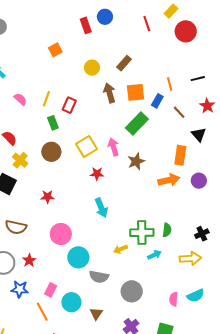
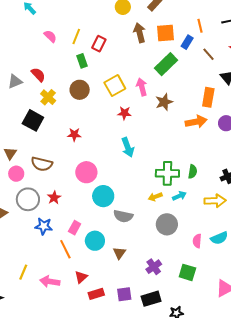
yellow arrow: (120, 249) -> (155, 197), moved
gray circle: (132, 291) -> (167, 224), moved

